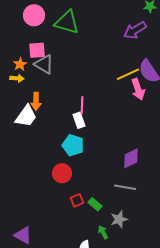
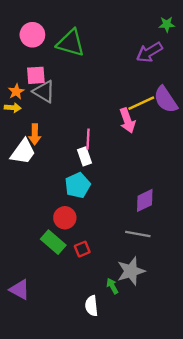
pink arrow: (138, 89) -> (127, 120), moved
cyan pentagon: (73, 145) -> (78, 185), turned 30
green rectangle: (95, 204) -> (53, 242), moved, size x1.5
gray star: (119, 219) -> (131, 271), size x1.4

